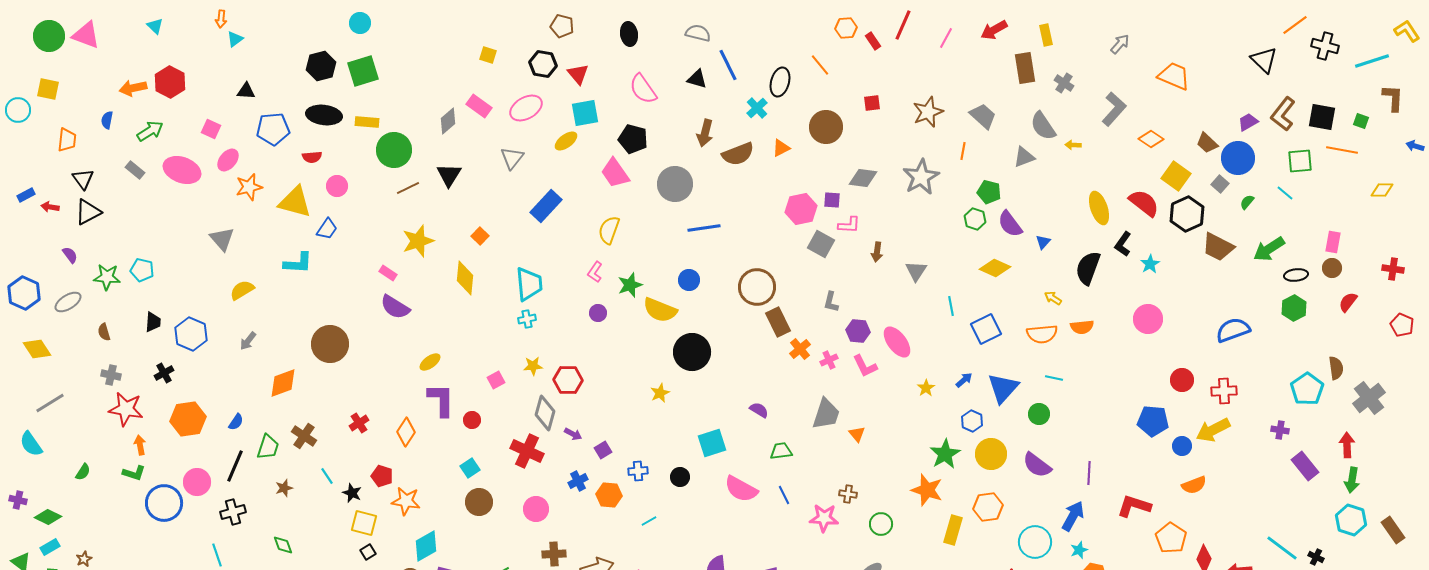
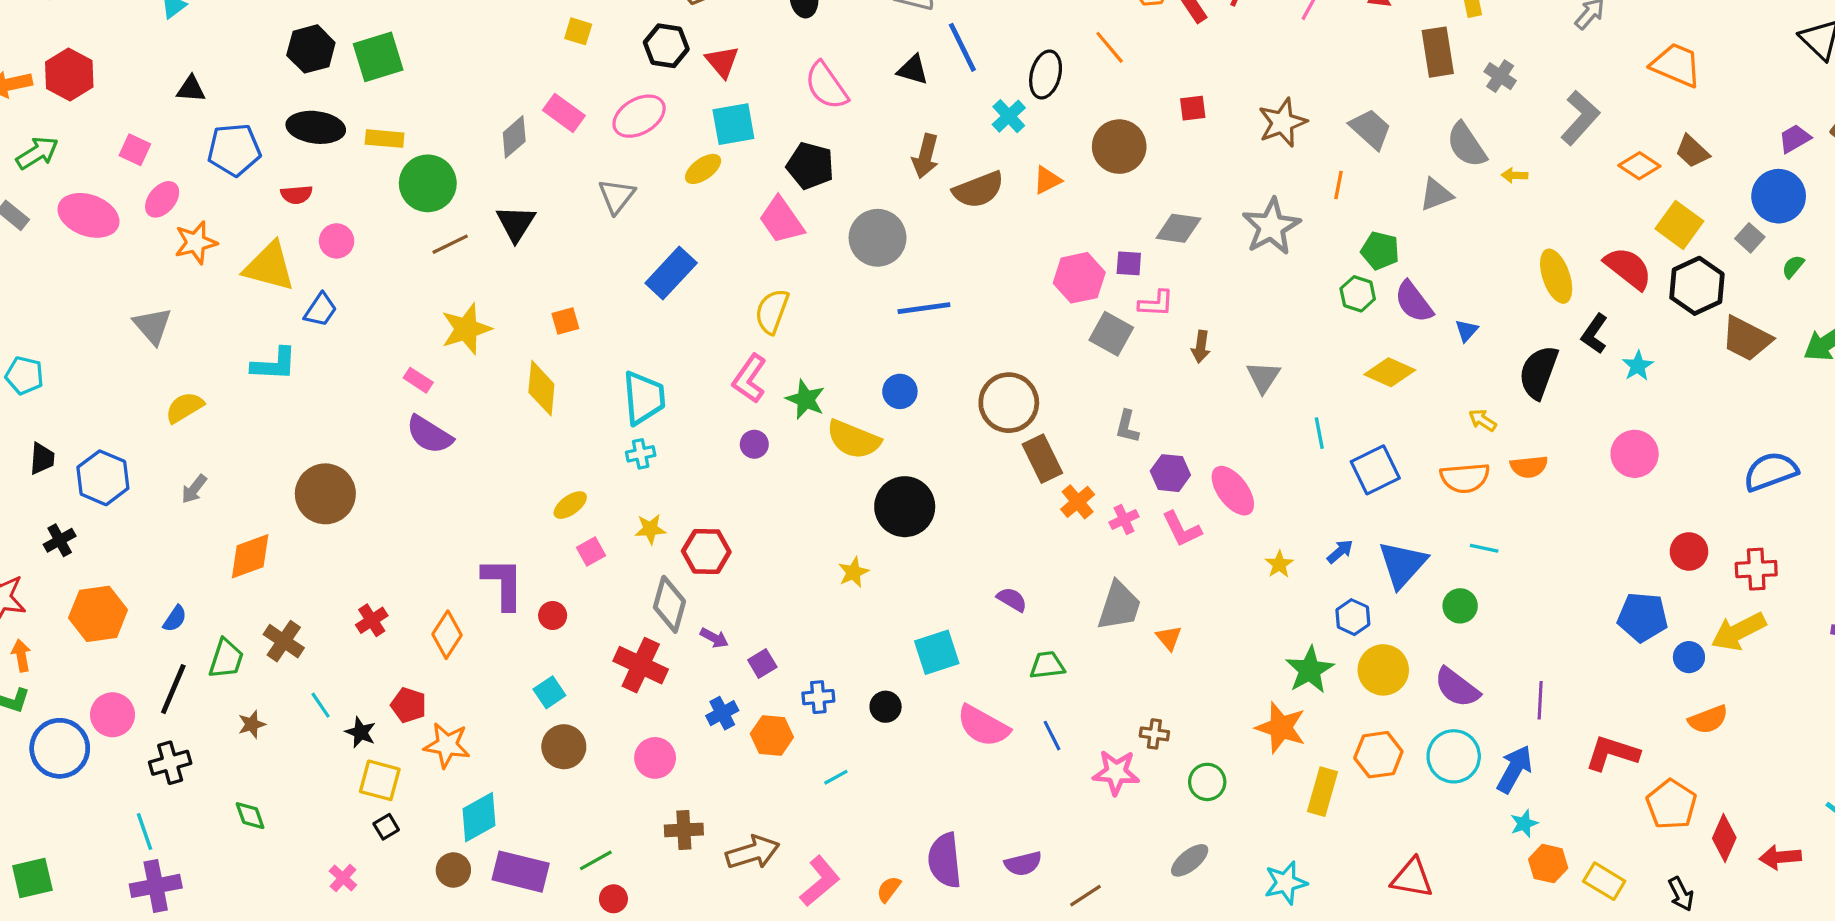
brown trapezoid: (1207, 143) -> (1692, 151), moved
orange square: (480, 236) -> (565, 321), turned 30
pink L-shape: (595, 272) -> (749, 379), size x1.4
green star: (630, 285) -> (805, 399), turned -30
yellow ellipse: (430, 362) -> (570, 505), moved
cyan circle: (1035, 542) -> (1454, 756), moved

